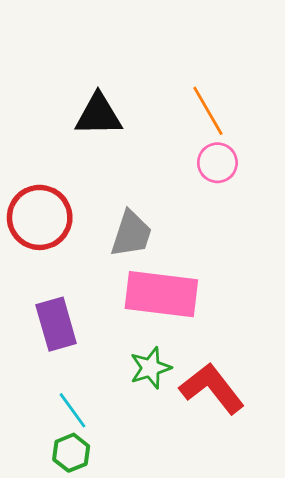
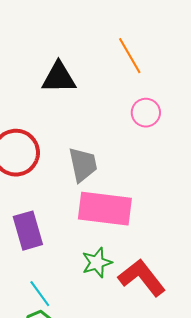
orange line: (208, 111) -> (130, 56), moved
gray trapezoid: (131, 234) -> (83, 165), turned -30

